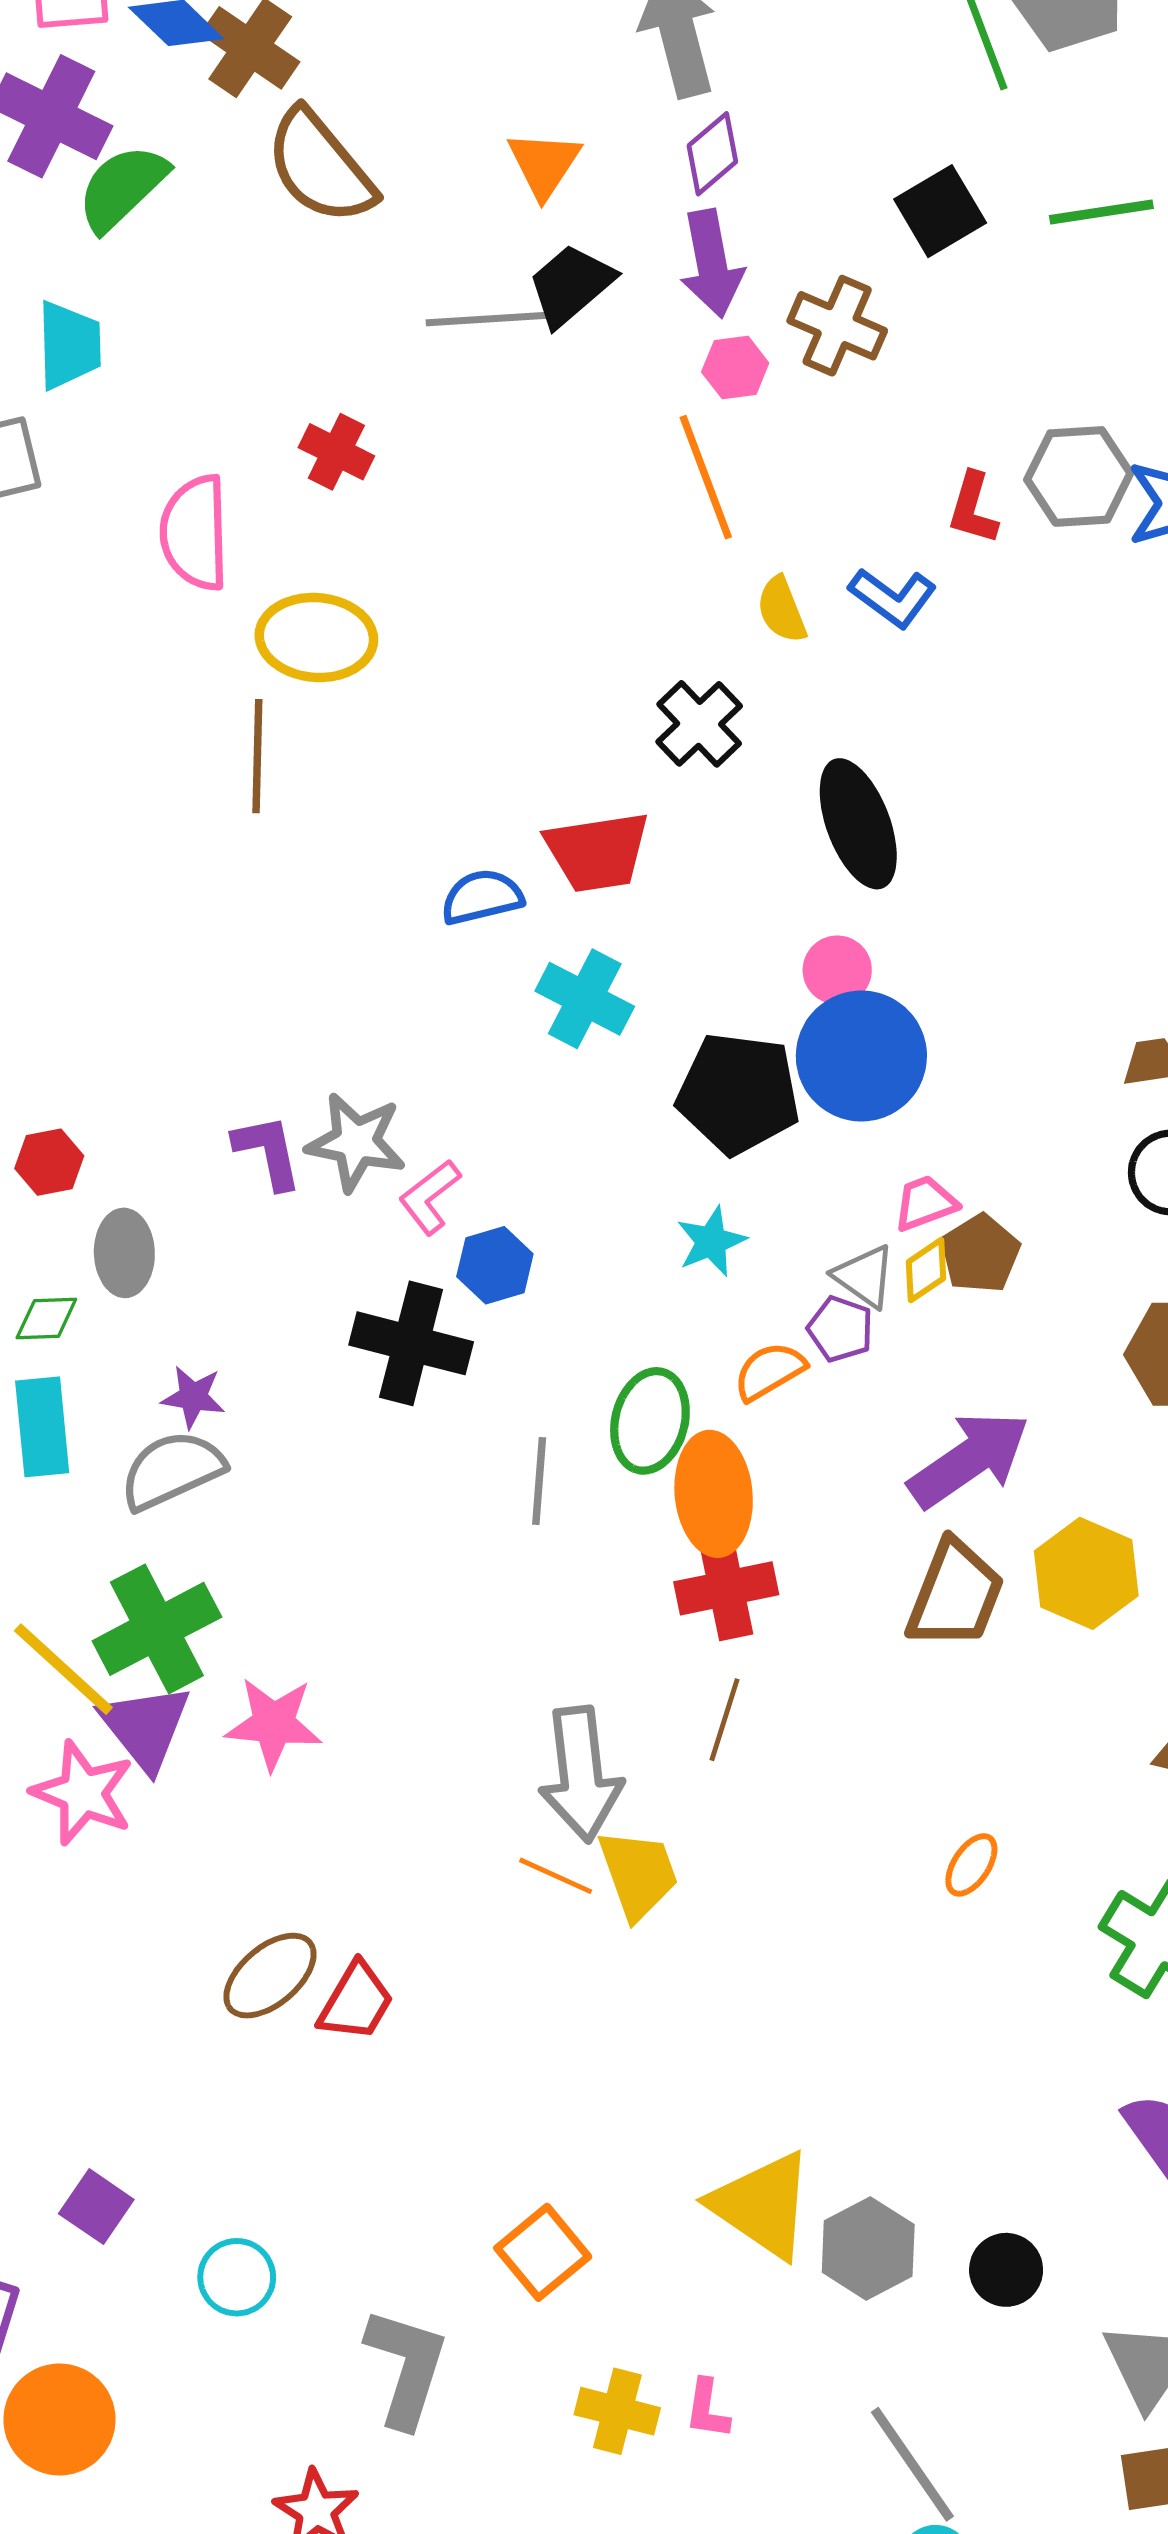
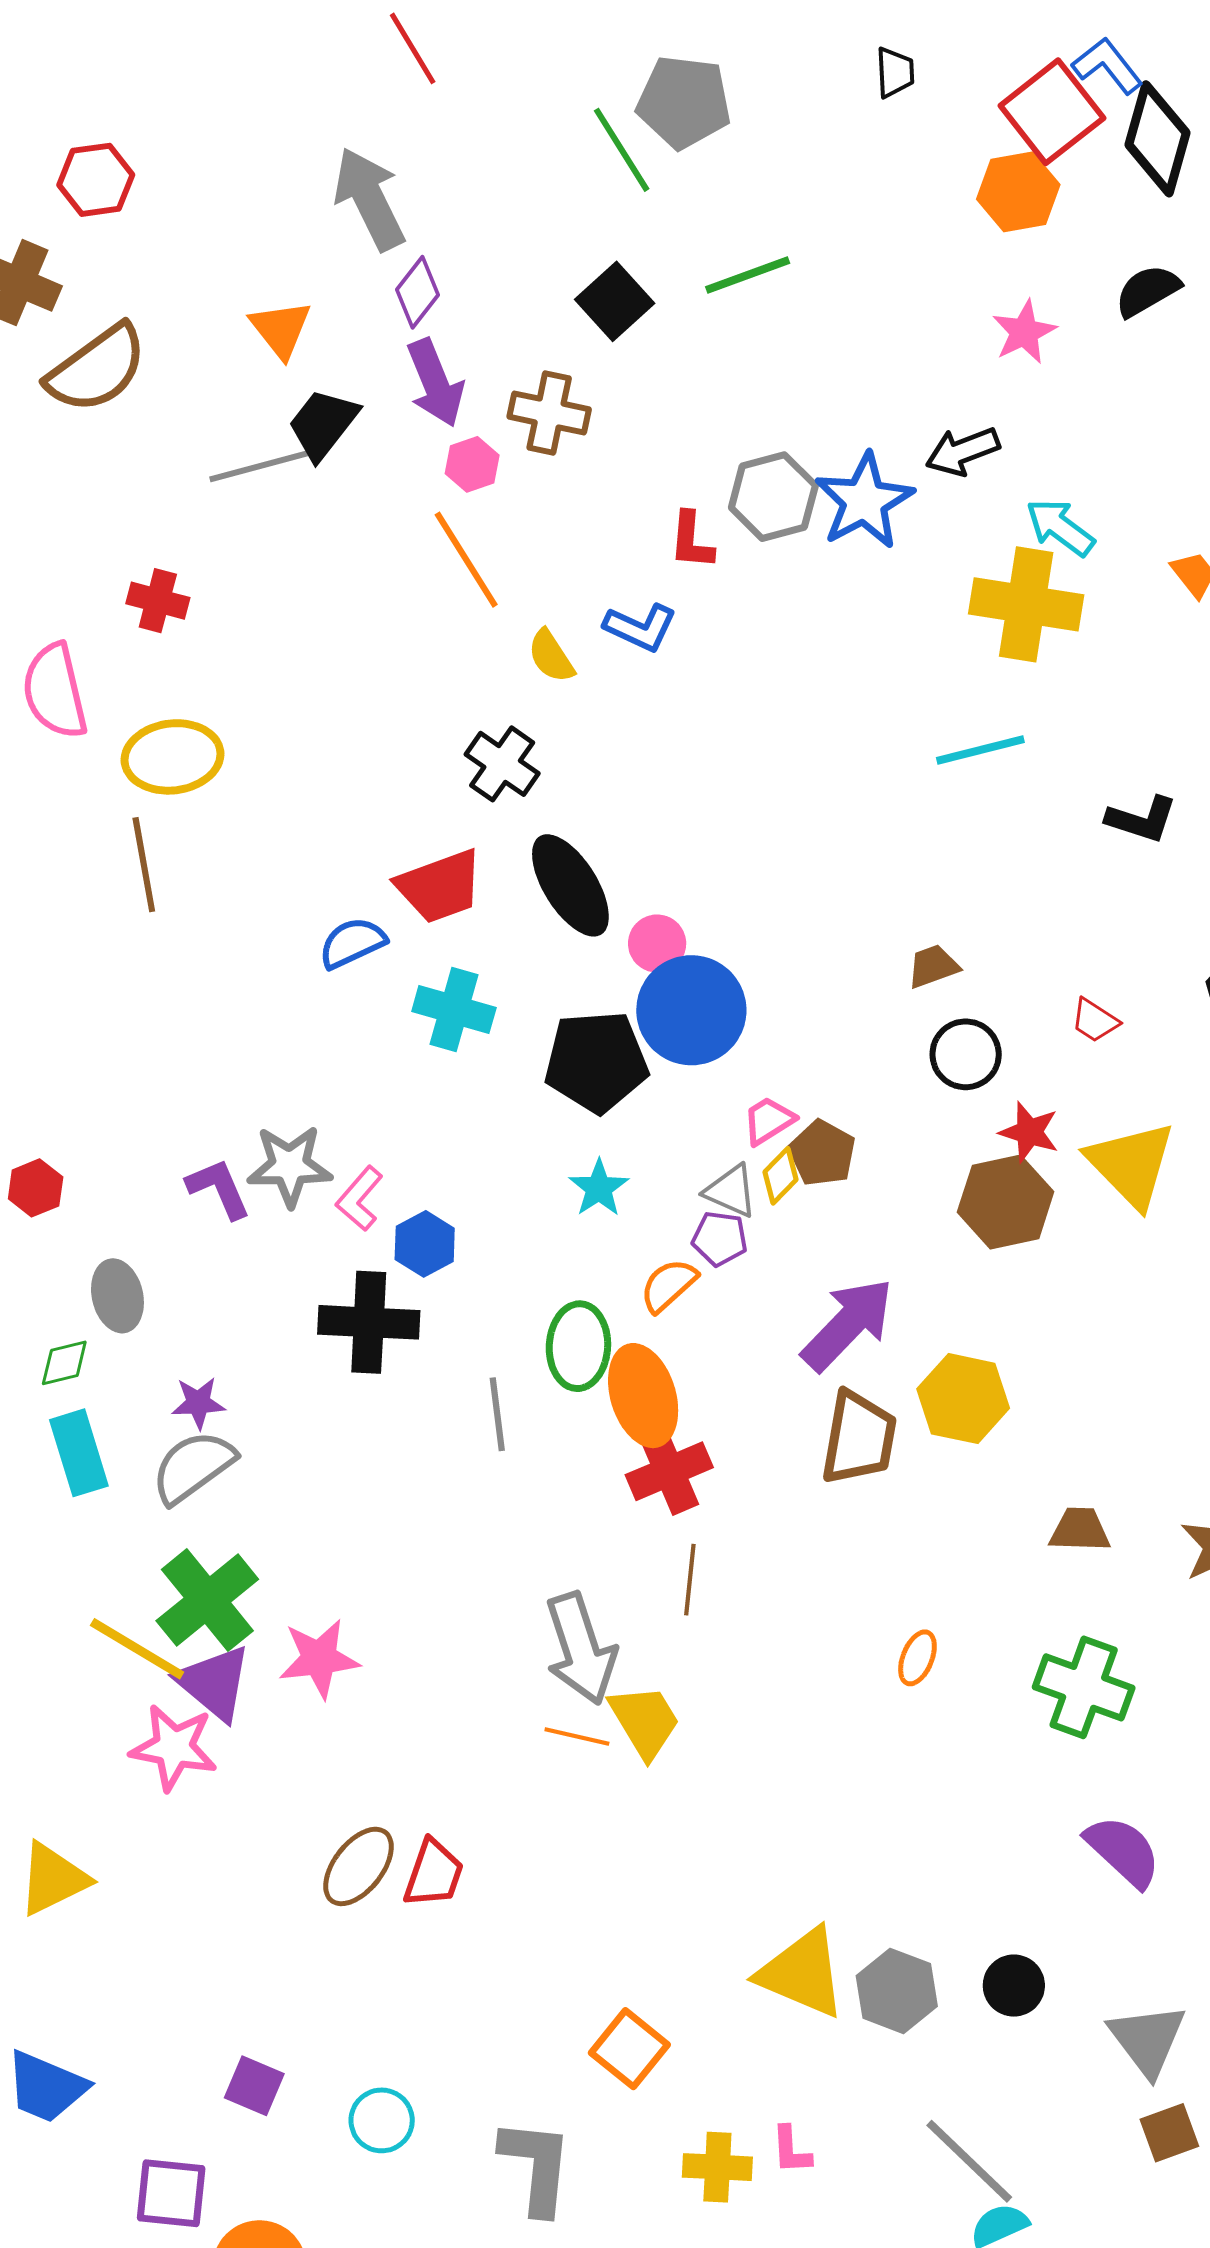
brown semicircle: (320, 167) -> (97, 369), turned -75
black ellipse: (858, 824) -> (570, 885), moved
red hexagon: (49, 1162) -> (36, 1188), moved

